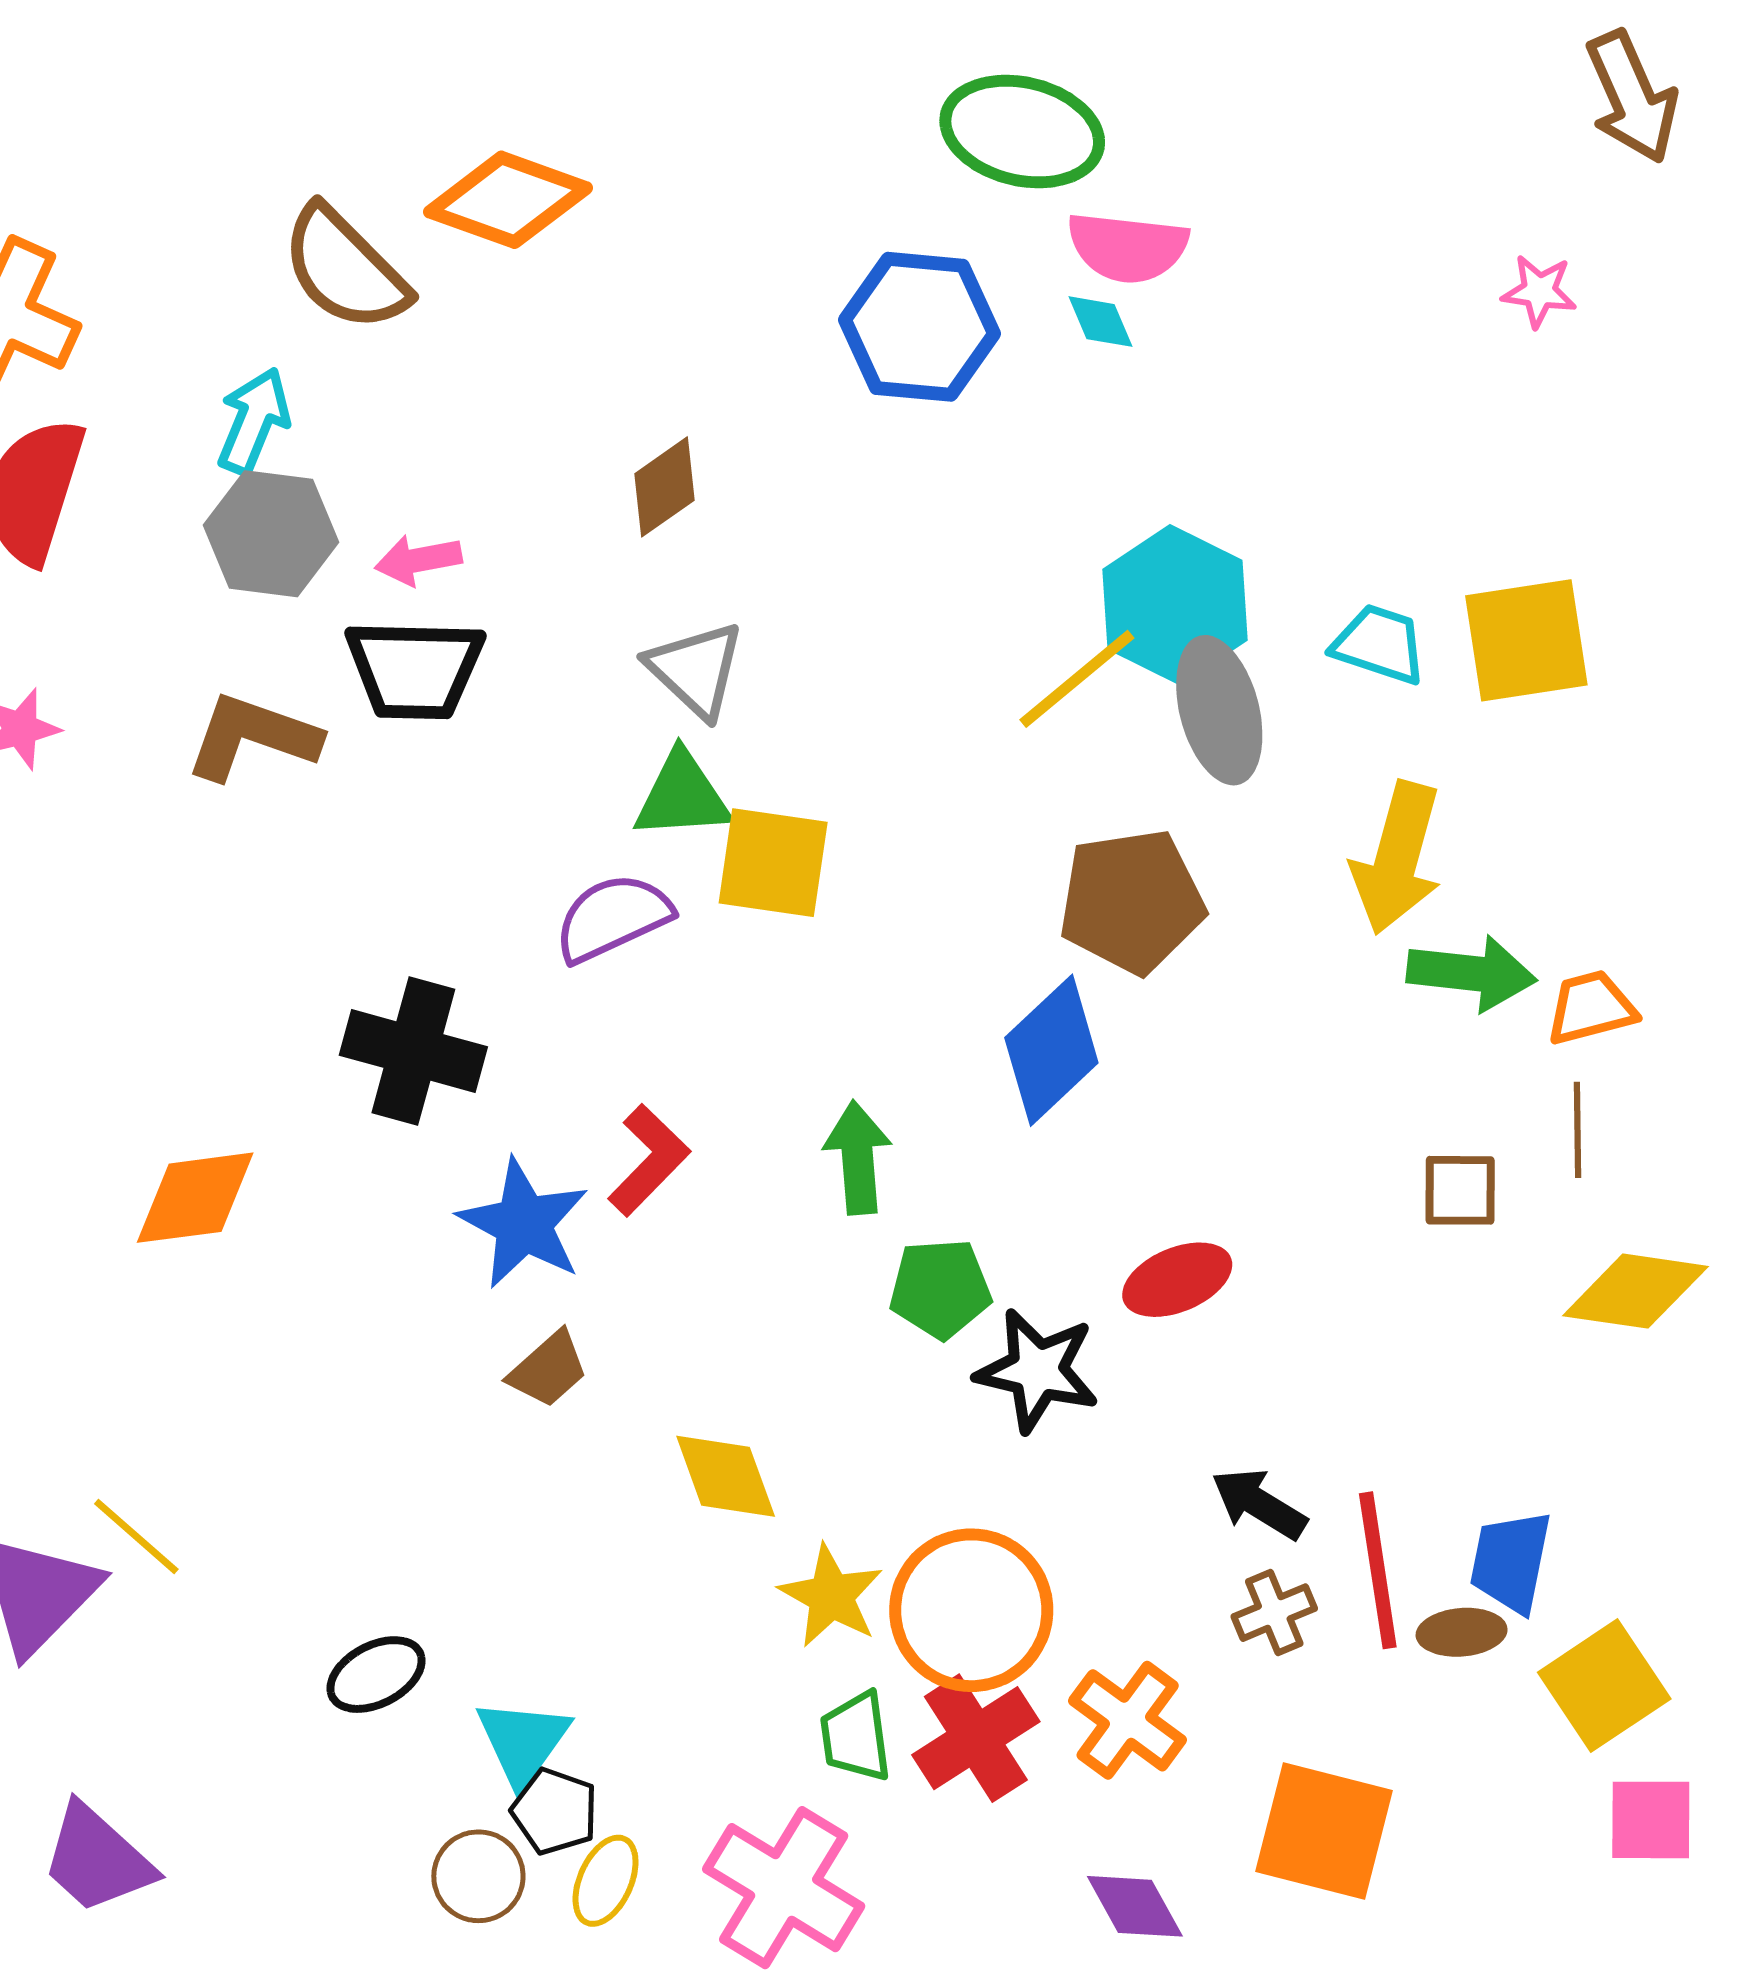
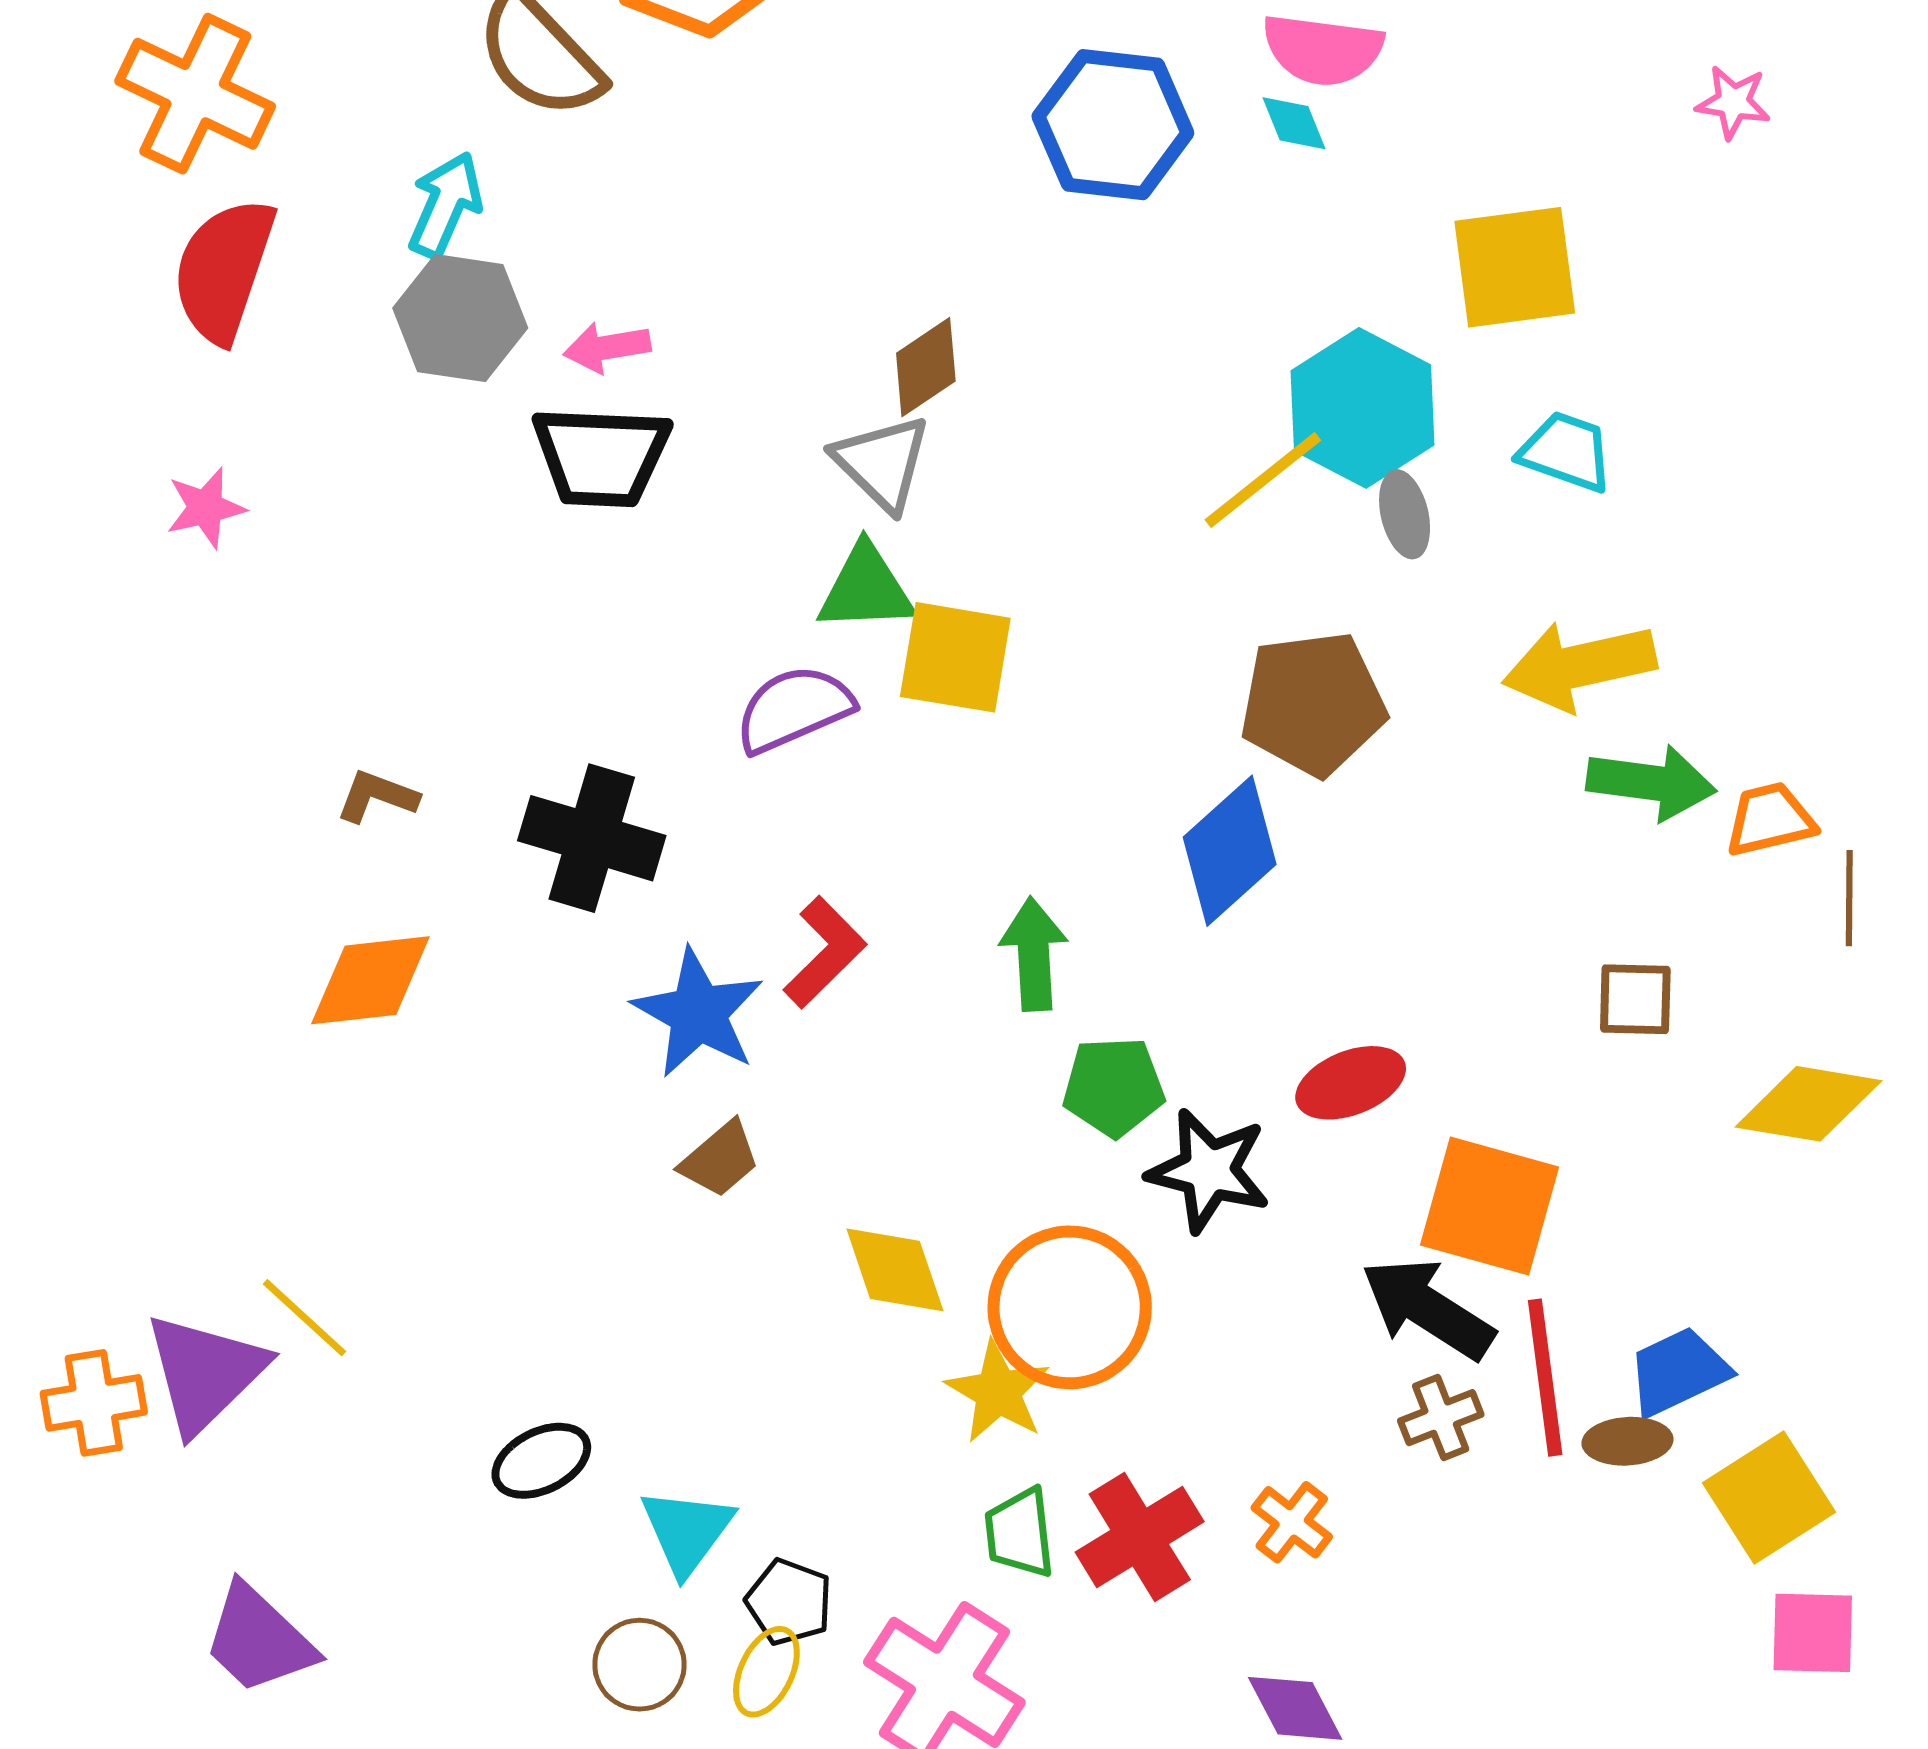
brown diamond: (665, 487) -> (926, 367), moved
yellow square: (1526, 640) -> (1515, 267), moved
gray ellipse: (1219, 710) -> (1405, 514), size x0.6
brown L-shape: (253, 737) -> (377, 796), moved, size x0.6
yellow arrow: (1397, 858) -> (1579, 666), turned 61
brown line: (1577, 1130) -> (1849, 898), moved
black arrow: (1259, 1504) -> (1428, 1308), size x1.4
blue trapezoid: (1511, 1562) -> (1678, 1372), turned 52
orange circle: (971, 1610) -> (1070, 1307), moved
orange cross: (1128, 1720) -> (1292, 1522), size x0.7
black pentagon: (555, 1811) -> (789, 1602), moved
orange square: (1324, 1831) -> (1490, 1206), moved

